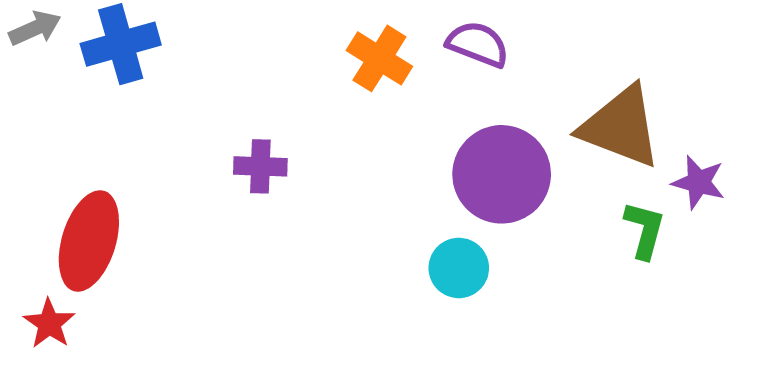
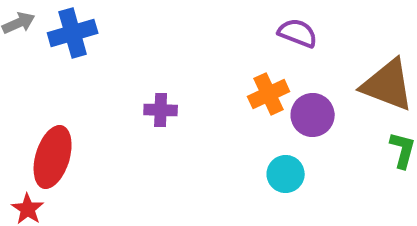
orange cross: (379, 58) -> (269, 94), moved, turned 33
purple circle: (502, 174) -> (313, 115), size x0.7

